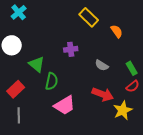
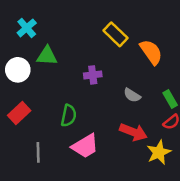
orange semicircle: (117, 31) -> (151, 52), size x1.5
green triangle: (37, 64) -> (47, 56), moved, turned -36
red rectangle: (16, 89) -> (19, 113), moved
gray line: (19, 115) -> (38, 152), moved

